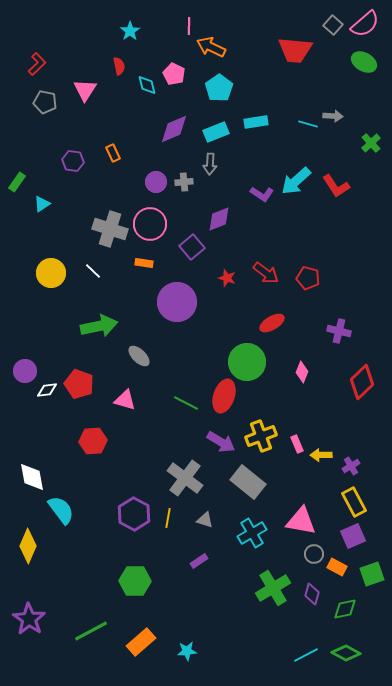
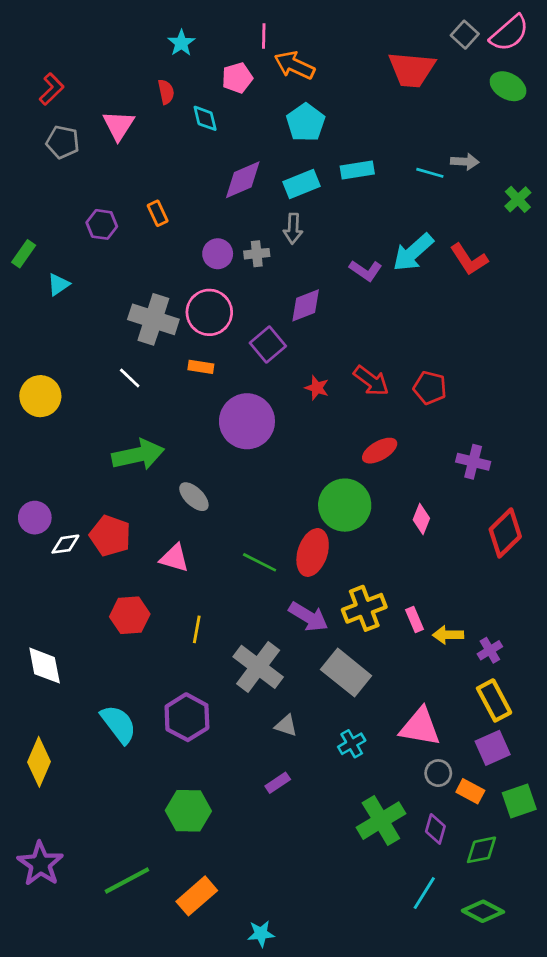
pink pentagon: (174, 74) -> (237, 78), moved, turned 30
yellow circle: (51, 273) -> (40, 396), moved
cyan semicircle: (61, 510) -> (119, 724), moved
yellow line: (168, 518) -> (197, 629), moved
cyan cross: (252, 533) -> (352, 744), size x0.7
cyan star: (187, 651) -> (261, 934), moved
cyan line: (306, 655) -> (424, 893), moved, turned -30

